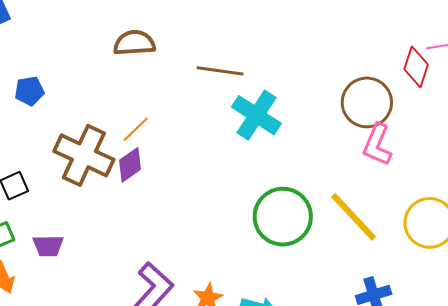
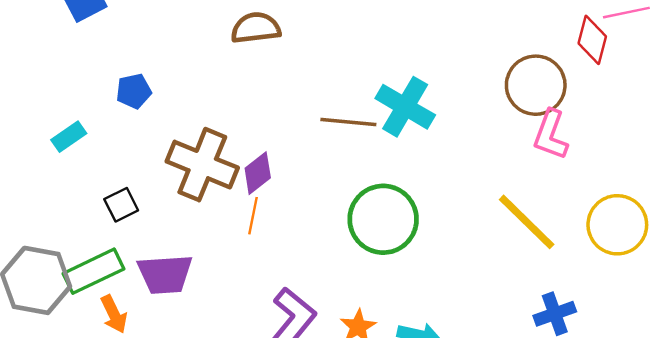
brown line: (220, 71) -> (348, 122), moved
orange line: (136, 129) -> (253, 216), moved, turned -32
green circle: (283, 217) -> (383, 219), moved
purple trapezoid: (48, 246) -> (165, 274), size x1.5

